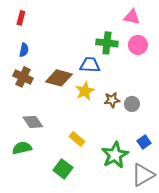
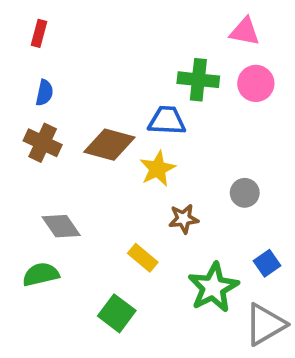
brown star: (112, 100) -> (184, 219), moved

